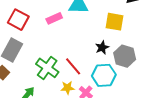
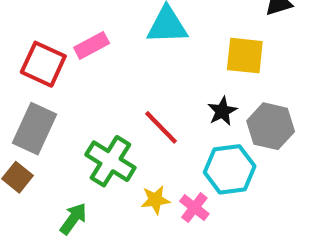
pink rectangle: (54, 18) -> (92, 45), moved
red line: (73, 66) -> (161, 127), moved

